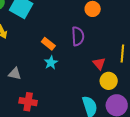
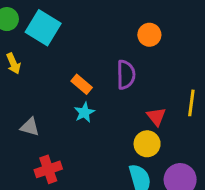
yellow circle: (109, 81) -> (147, 144), moved
red cross: (28, 102) -> (48, 169), turned -30

